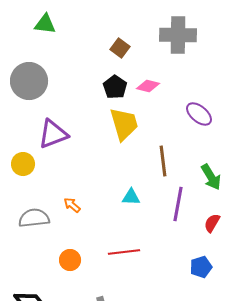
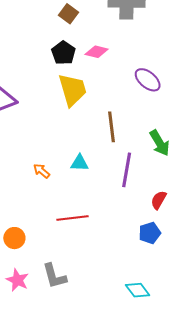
orange arrow: (72, 205) -> (41, 171), moved
red semicircle: (212, 223) -> (159, 200), moved
orange circle: (70, 260) -> (14, 238), moved

